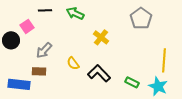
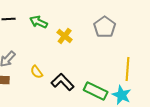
yellow cross: (101, 37) -> (65, 36), moved
green rectangle: (132, 82) -> (96, 91), size x1.6

